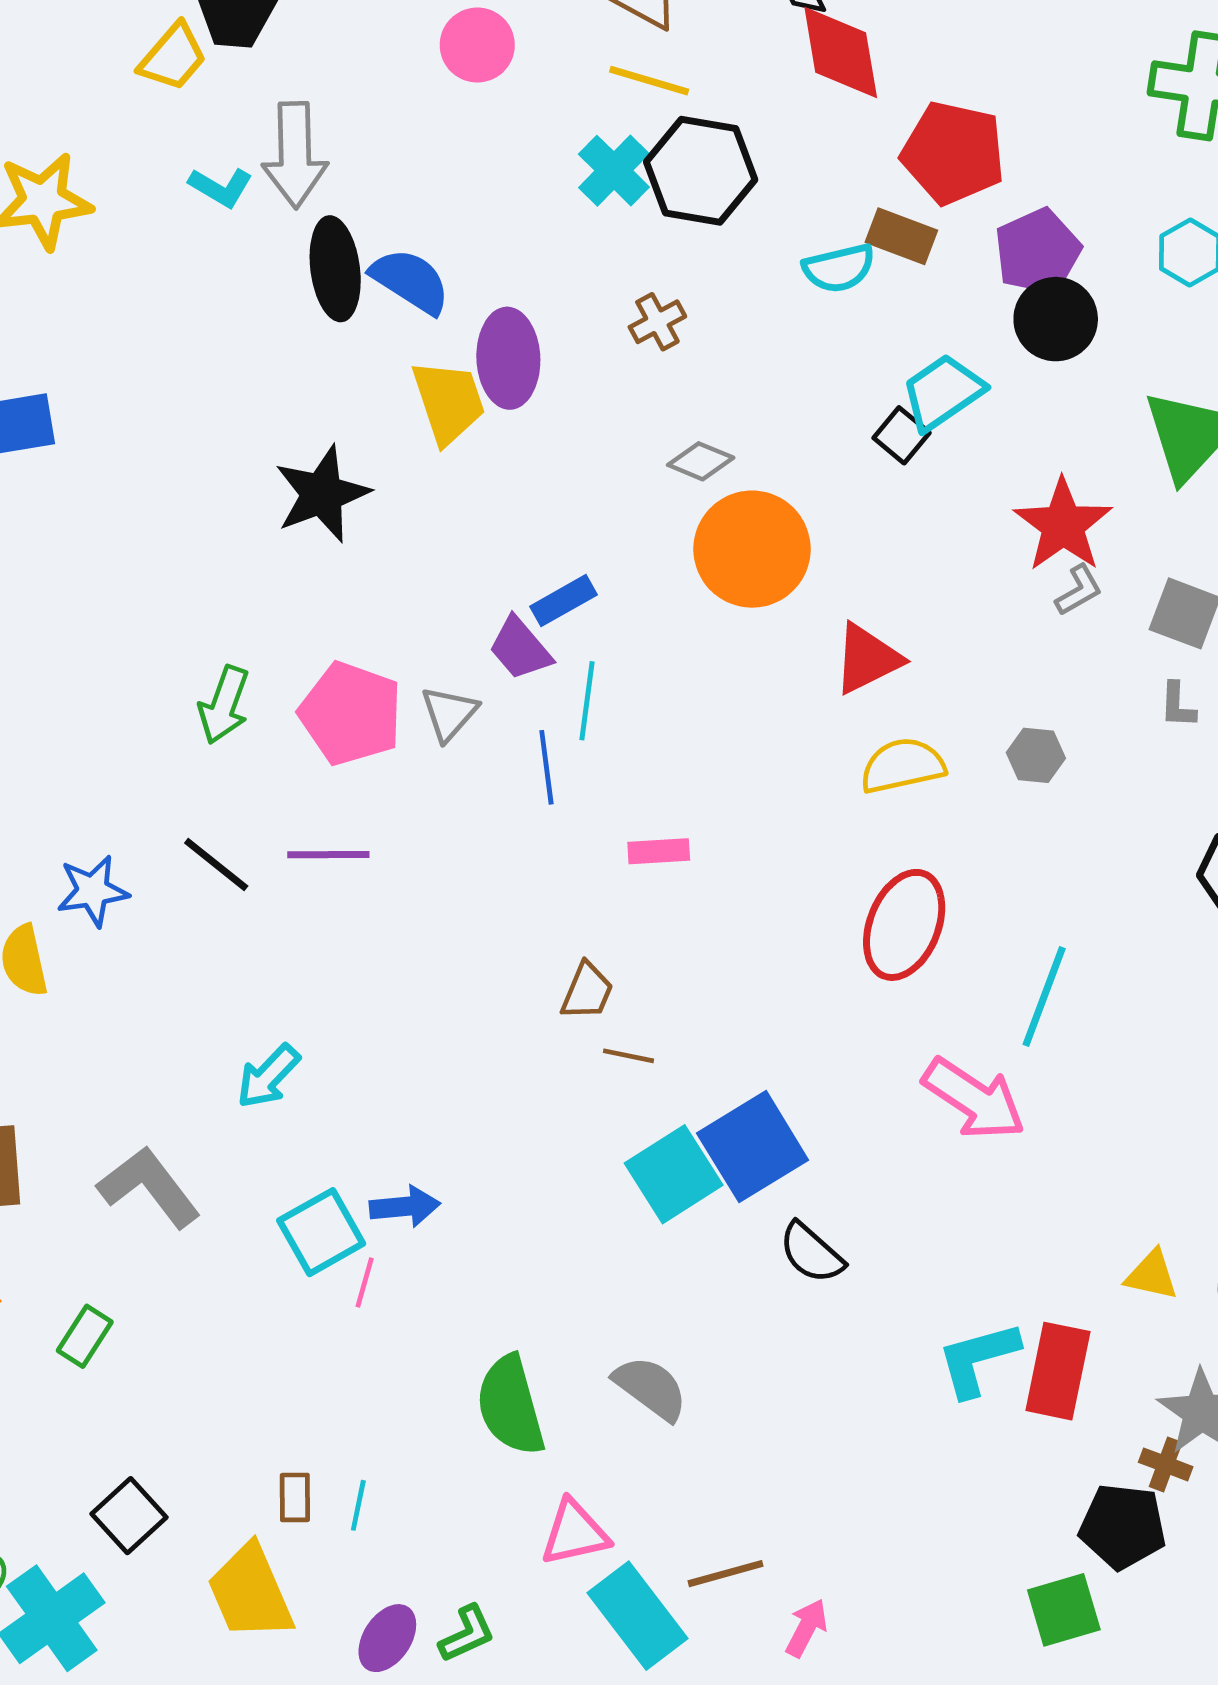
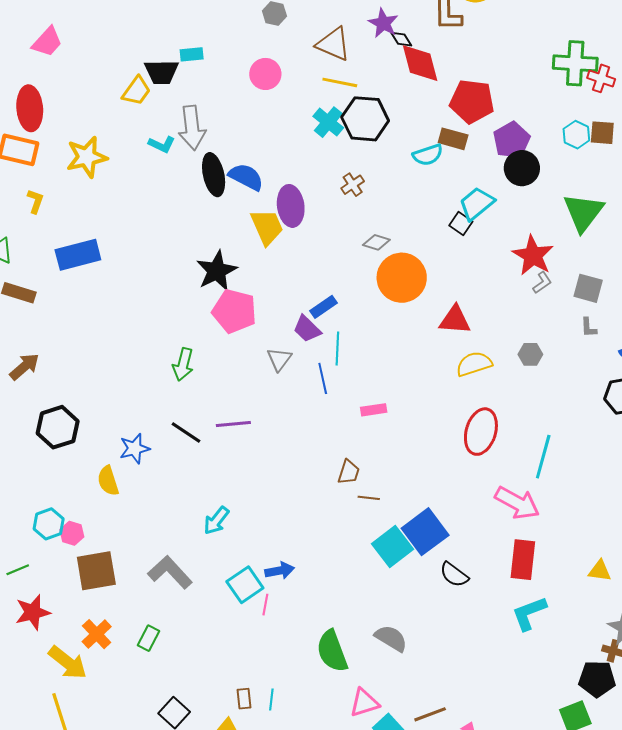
red triangle: (867, 659) -> (455, 320), turned 36
pink pentagon: (351, 714) -> (234, 311), moved
red rectangle: (1058, 1371) -> (523, 560), moved

